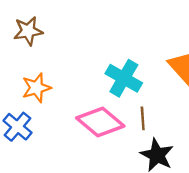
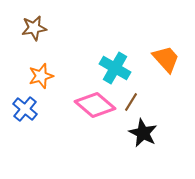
brown line: (143, 118) -> (131, 102), turned 36

